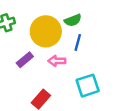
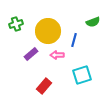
green semicircle: (73, 20) -> (93, 22), moved

